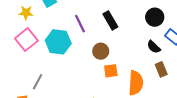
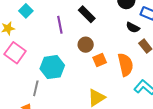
purple line: (80, 24) -> (60, 25), turned 30
cyan hexagon: (58, 42) -> (52, 67), moved

